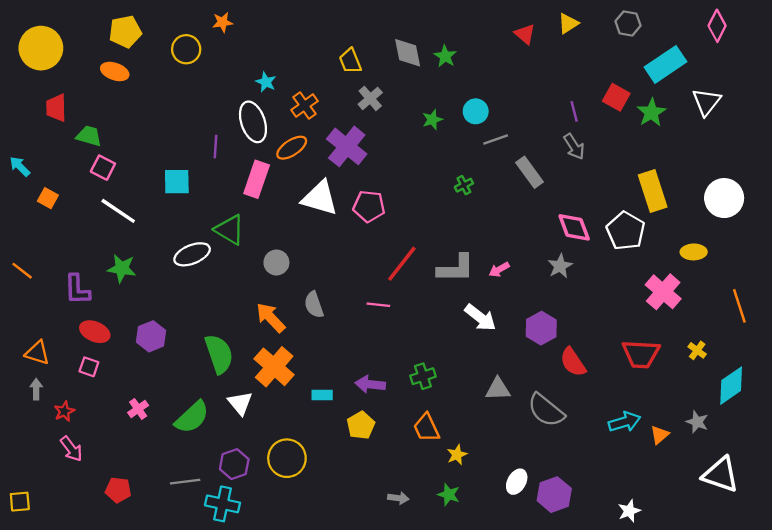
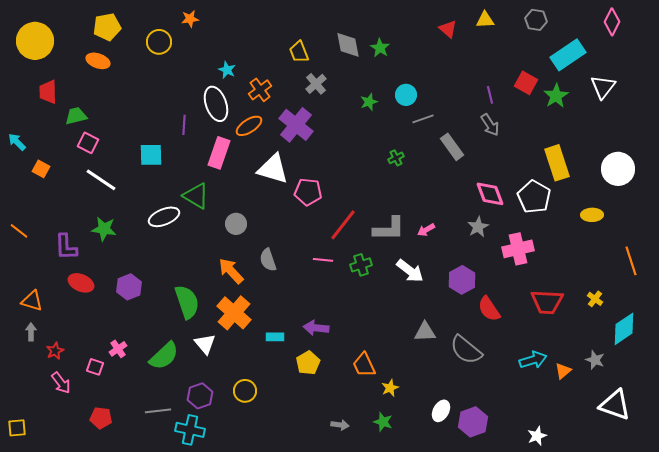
yellow triangle: (568, 23) -> (485, 20), turned 30
green trapezoid: (89, 136) -> (76, 116), turned -30
pink pentagon: (369, 206) -> (308, 192), moved
pink cross: (663, 292) -> (518, 249), moved, turned 36
pink square: (89, 367) -> (95, 367), moved
green cross: (423, 376) -> (361, 265), moved
yellow circle: (287, 458) -> (245, 391), size x0.7

